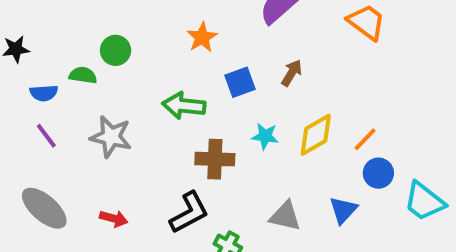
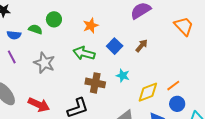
orange star: (202, 37) -> (91, 26), moved
blue square: (240, 82) -> (115, 46), turned -35
yellow diamond: (316, 135) -> (148, 92), moved
red arrow: (114, 218) -> (39, 105), size x1.5

